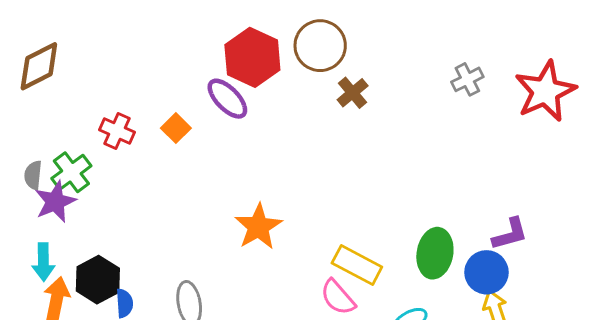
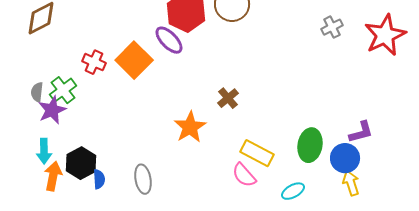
brown cross: (353, 93) -> (228, 98), moved
orange square: (176, 128) -> (134, 60), size x1.8

